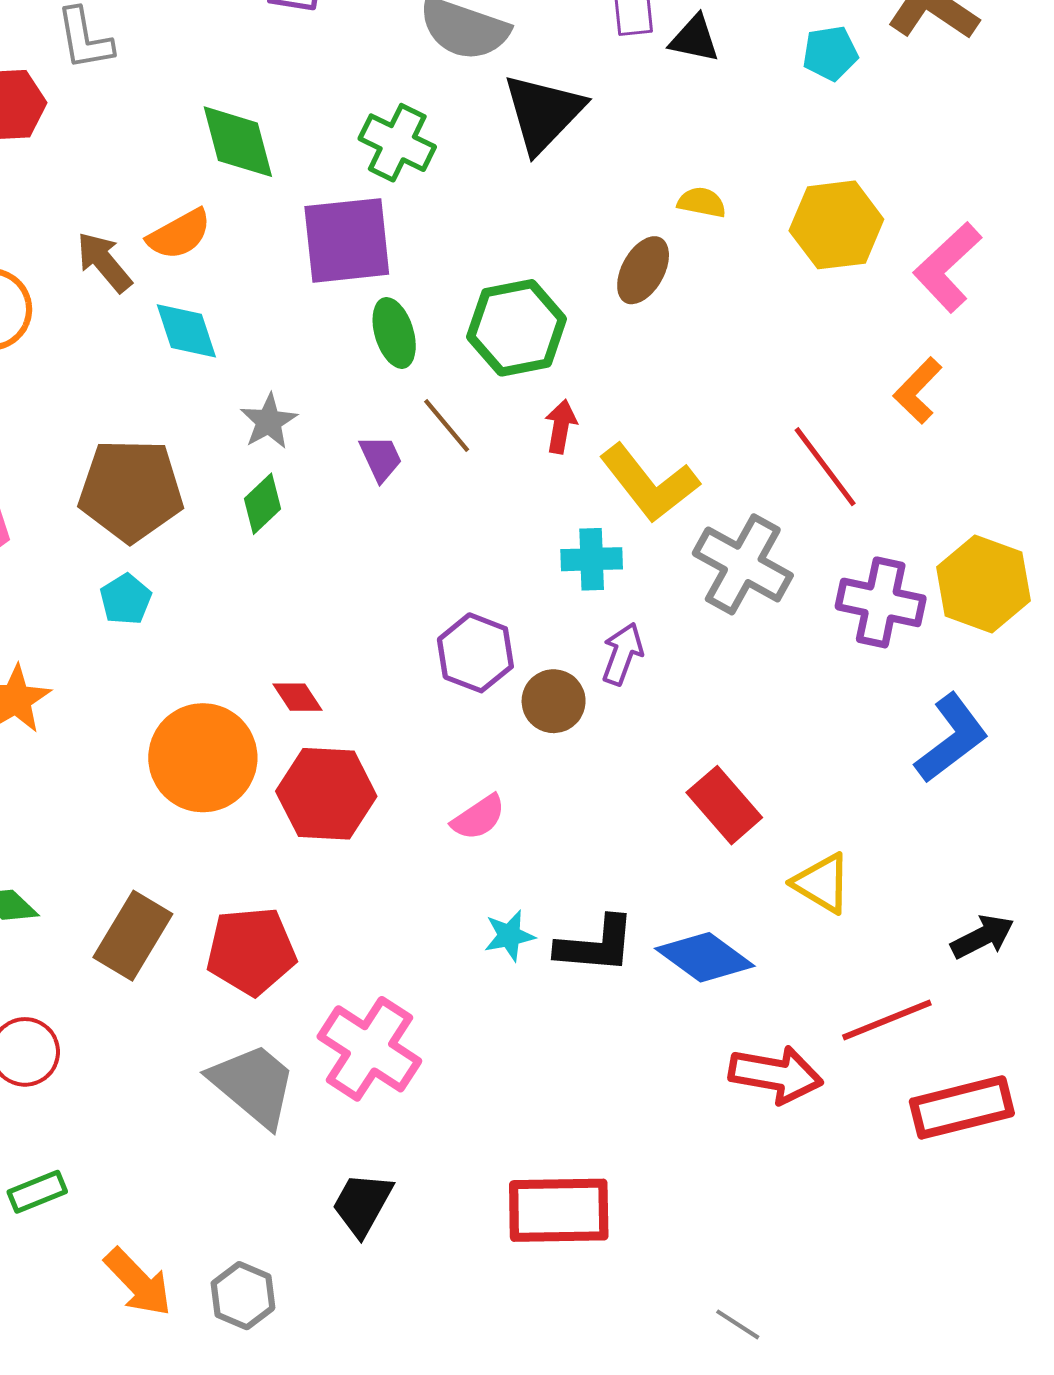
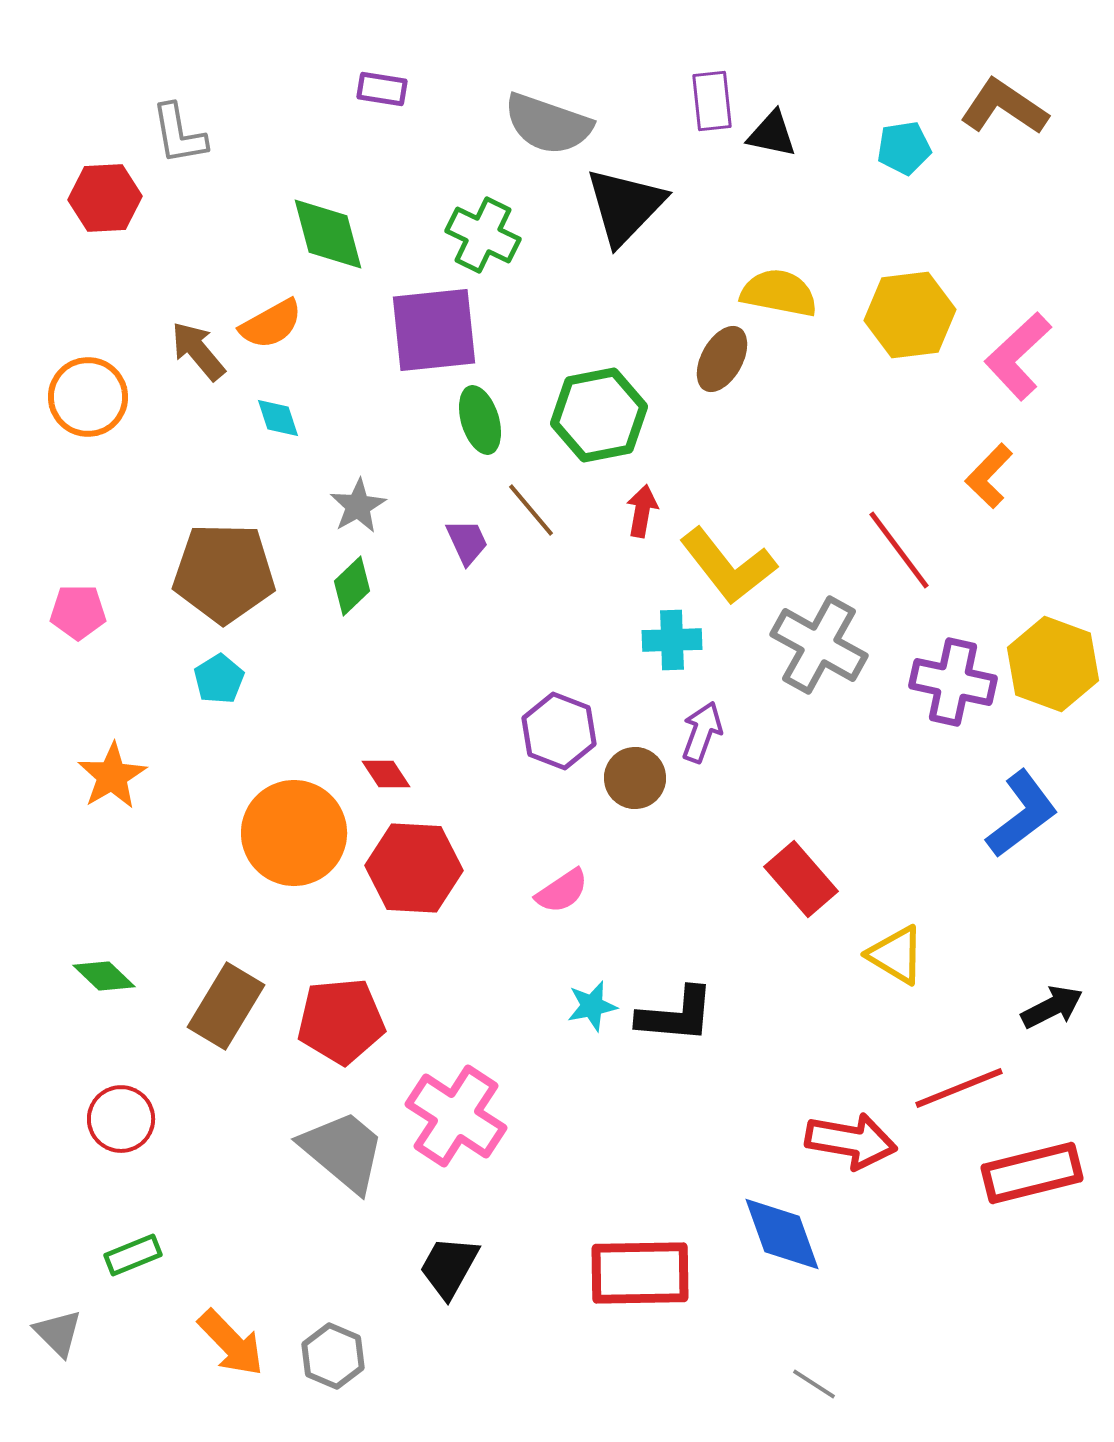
yellow semicircle: (702, 202) -> (779, 293), size x1.6
cyan diamond: (186, 331) -> (278, 418), size x0.7
blue diamond: (705, 957) -> (782, 1234), moved, turned 34

